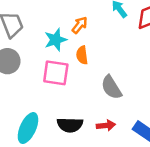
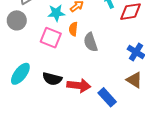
gray semicircle: (111, 87) -> (91, 42), moved
red arrow: (106, 125) -> (79, 85), size x1.6

